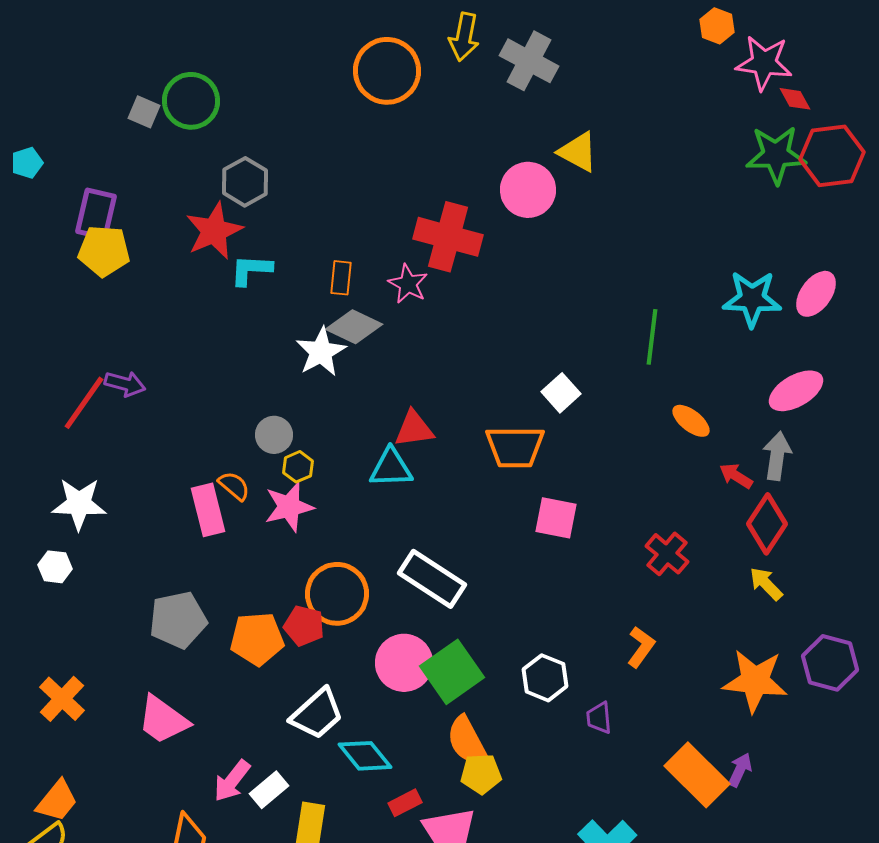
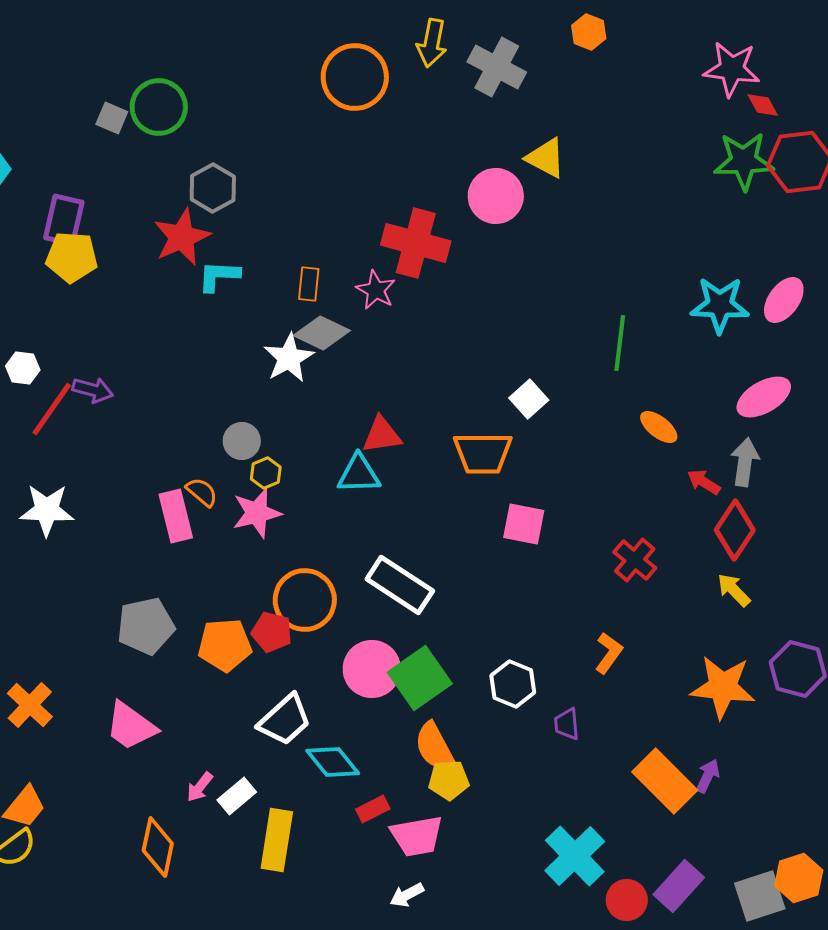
orange hexagon: (717, 26) -> (589, 32), moved
white hexagon: (55, 567) -> (23, 368), moved
pink arrow: (232, 781) -> (200, 787), size x0.7

